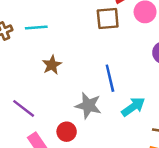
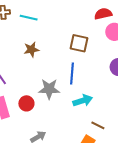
brown square: (108, 19) -> (79, 43), moved
gray star: (88, 106) -> (49, 89), turned -30

